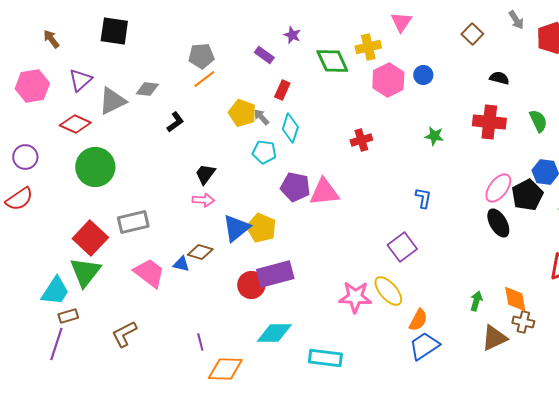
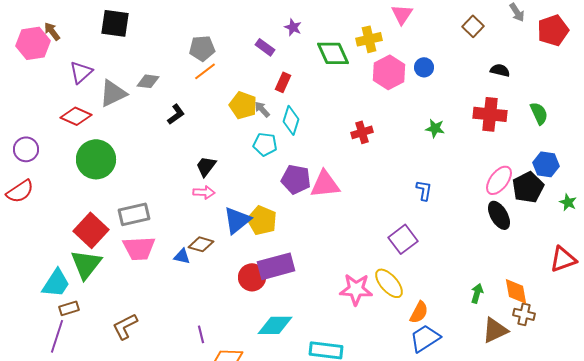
pink hexagon: (32, 86) -> (33, 43), moved
pink trapezoid: (149, 273) -> (139, 248), moved, turned 140

